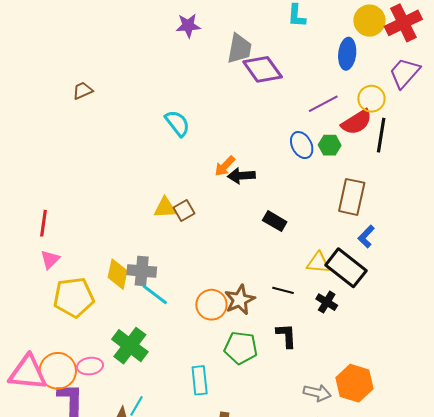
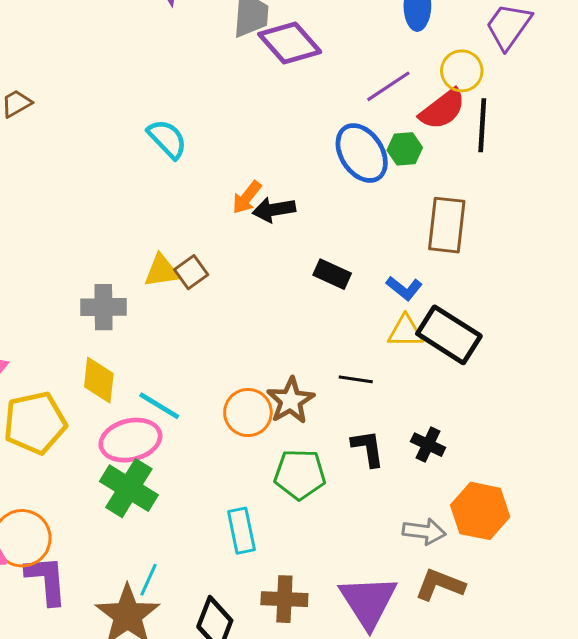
blue ellipse: (302, 145) -> (362, 153), size x1.4
blue L-shape: (366, 237) -> (404, 288), moved, turned -90
gray cross: (142, 271) -> (104, 307), moved
black cross: (327, 302) -> (428, 445), moved
pink ellipse: (90, 366) -> (130, 440), moved, size x1.5

